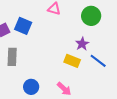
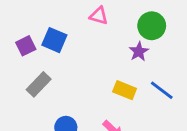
purple star: (82, 44) -> (139, 52), moved
gray rectangle: (12, 57) -> (39, 84), turned 42

